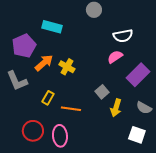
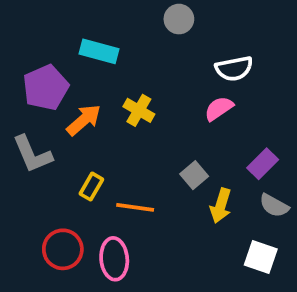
yellow cross: (67, 67) -> (139, 110), moved
purple rectangle: (138, 75) -> (263, 164), moved, size x0.7

